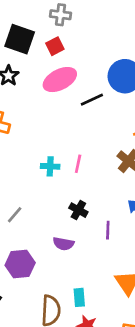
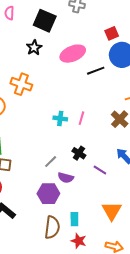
red square: (55, 46) -> (112, 33), moved
gray line: (15, 215) -> (51, 162), moved
purple line: (108, 230) -> (100, 170), turned -64
purple hexagon: (20, 264) -> (48, 194), moved

